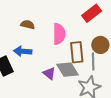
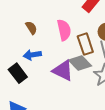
brown semicircle: (28, 25) -> (31, 28), turned 56
purple triangle: (49, 73) -> (63, 71), size x1.6

